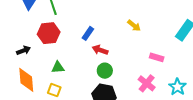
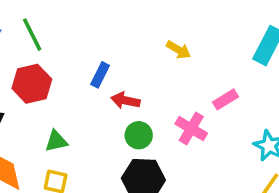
pink rectangle: (157, 57) -> (226, 99), turned -40
pink cross: (147, 83) -> (191, 129), moved

